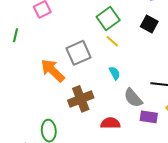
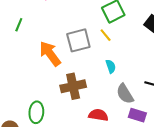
green line: (16, 35) -> (19, 25), moved
yellow line: (112, 41) -> (106, 35), moved

